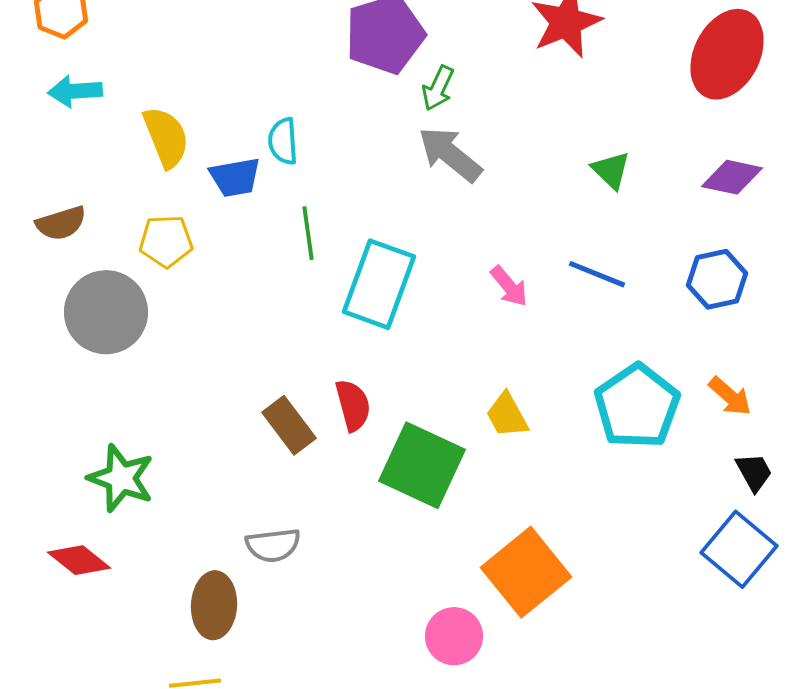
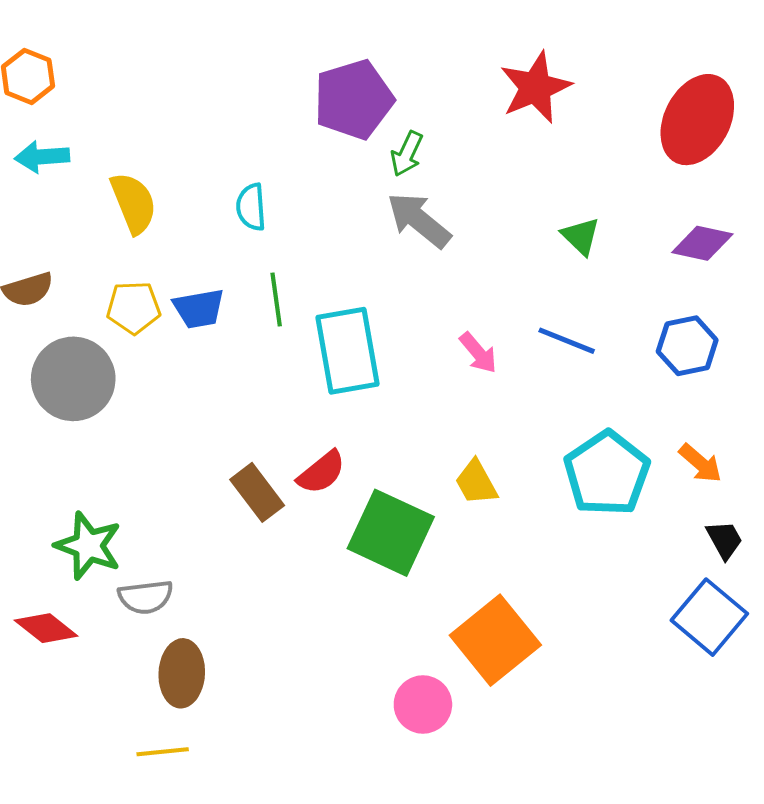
blue trapezoid: (235, 177) -> (199, 309), moved
cyan rectangle: (379, 284) -> (348, 351), turned -30
red semicircle: (353, 405) -> (321, 472), turned 66
gray semicircle: (273, 545) -> (146, 597), moved

